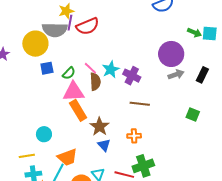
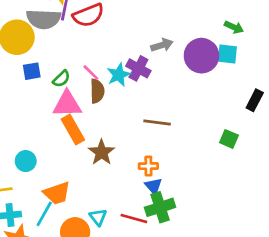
cyan square: (210, 33) -> (227, 54), moved
gray arrow: (176, 75) -> (162, 45), moved
black rectangle: (202, 75) -> (255, 100), moved
purple cross: (132, 76) -> (138, 68), moved
blue triangle: (104, 145) -> (153, 186), moved

